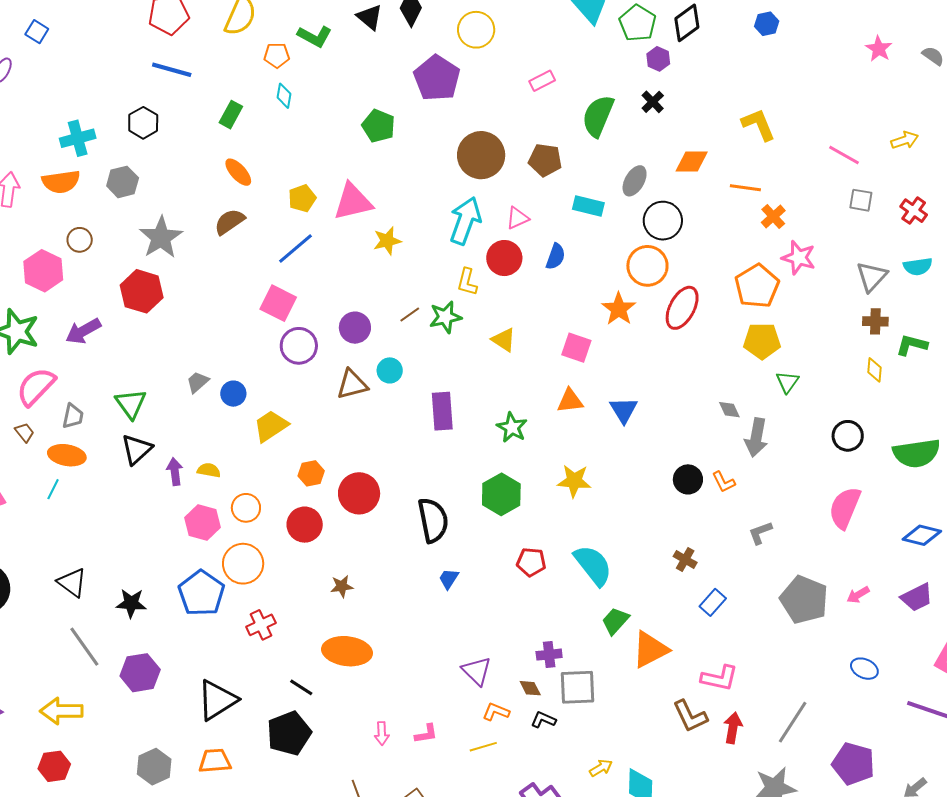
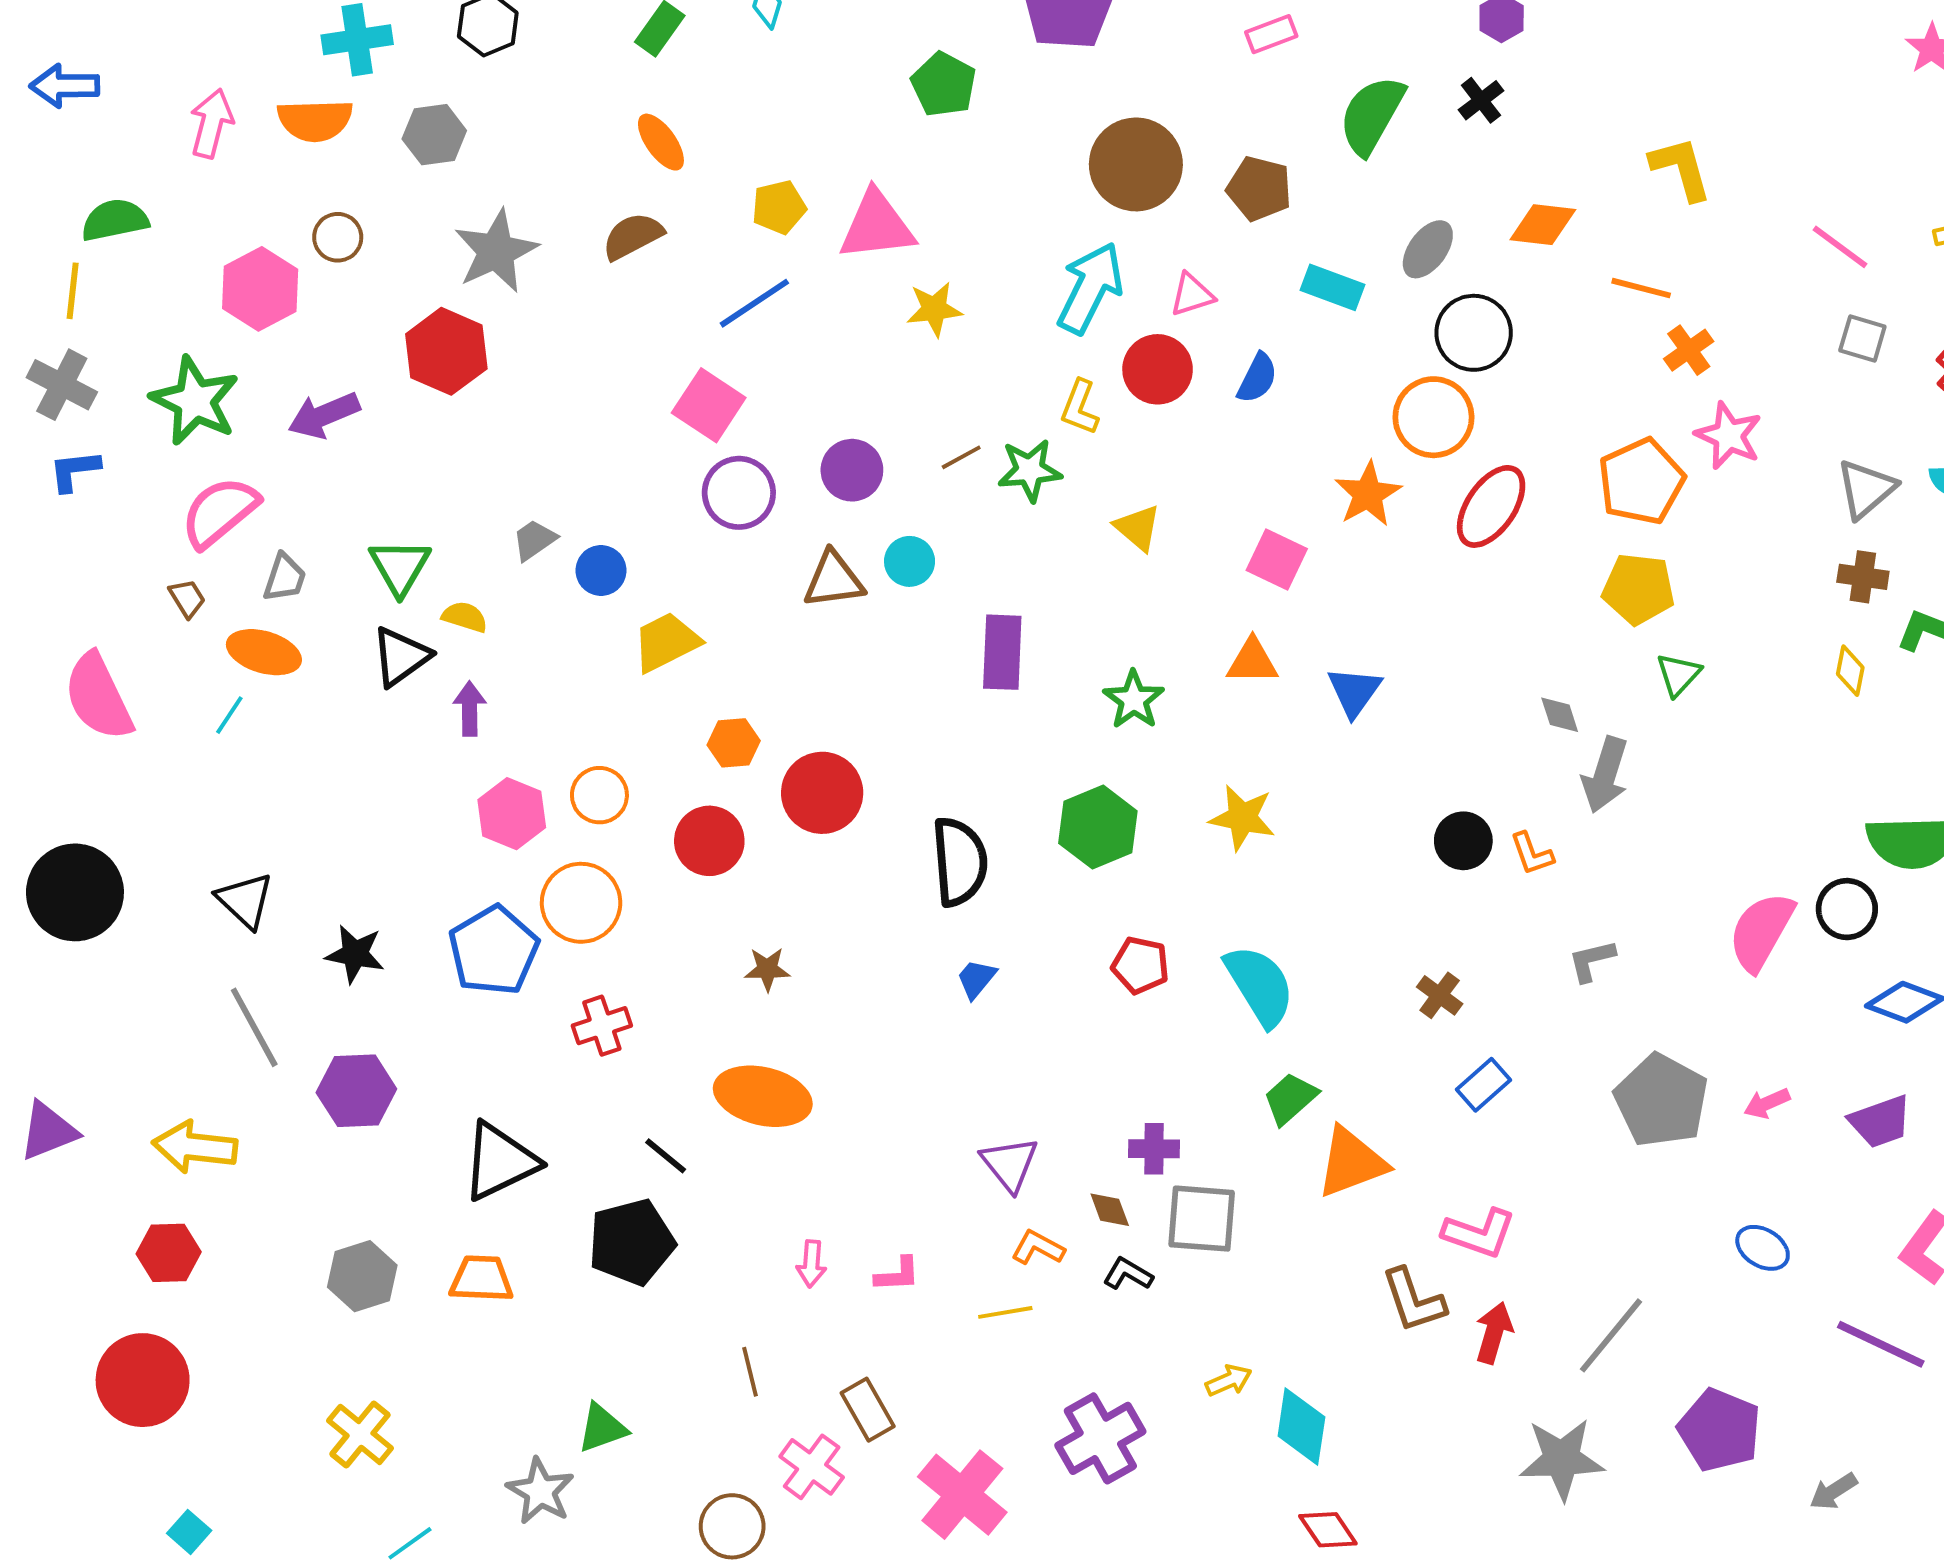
black circle: (848, 436) -> (1847, 909), moved
yellow semicircle: (209, 470) -> (465, 617), moved

